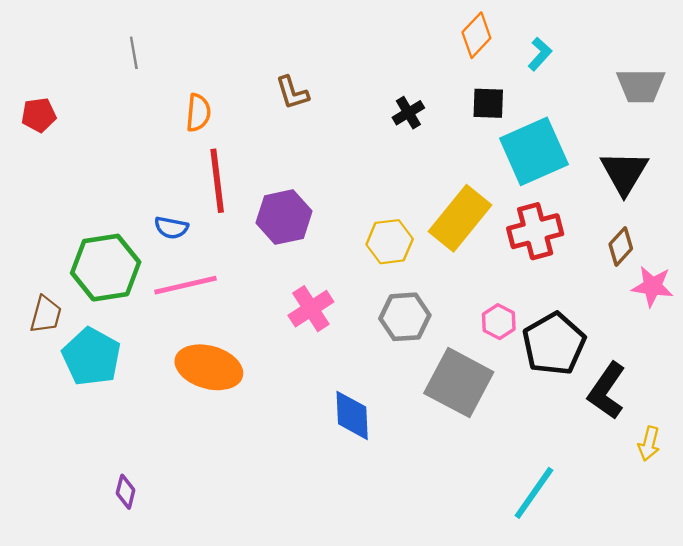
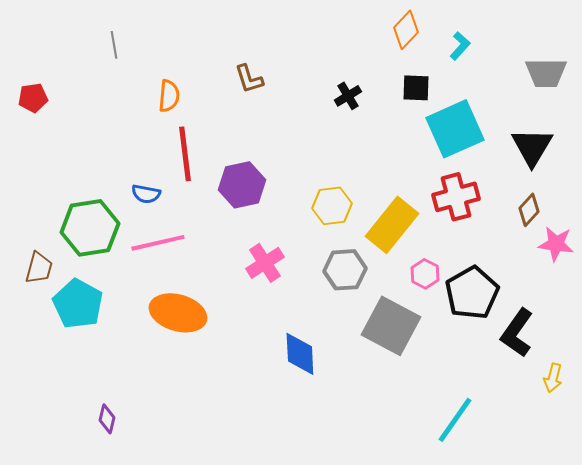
yellow rectangle: (460, 218) -> (392, 225), moved

